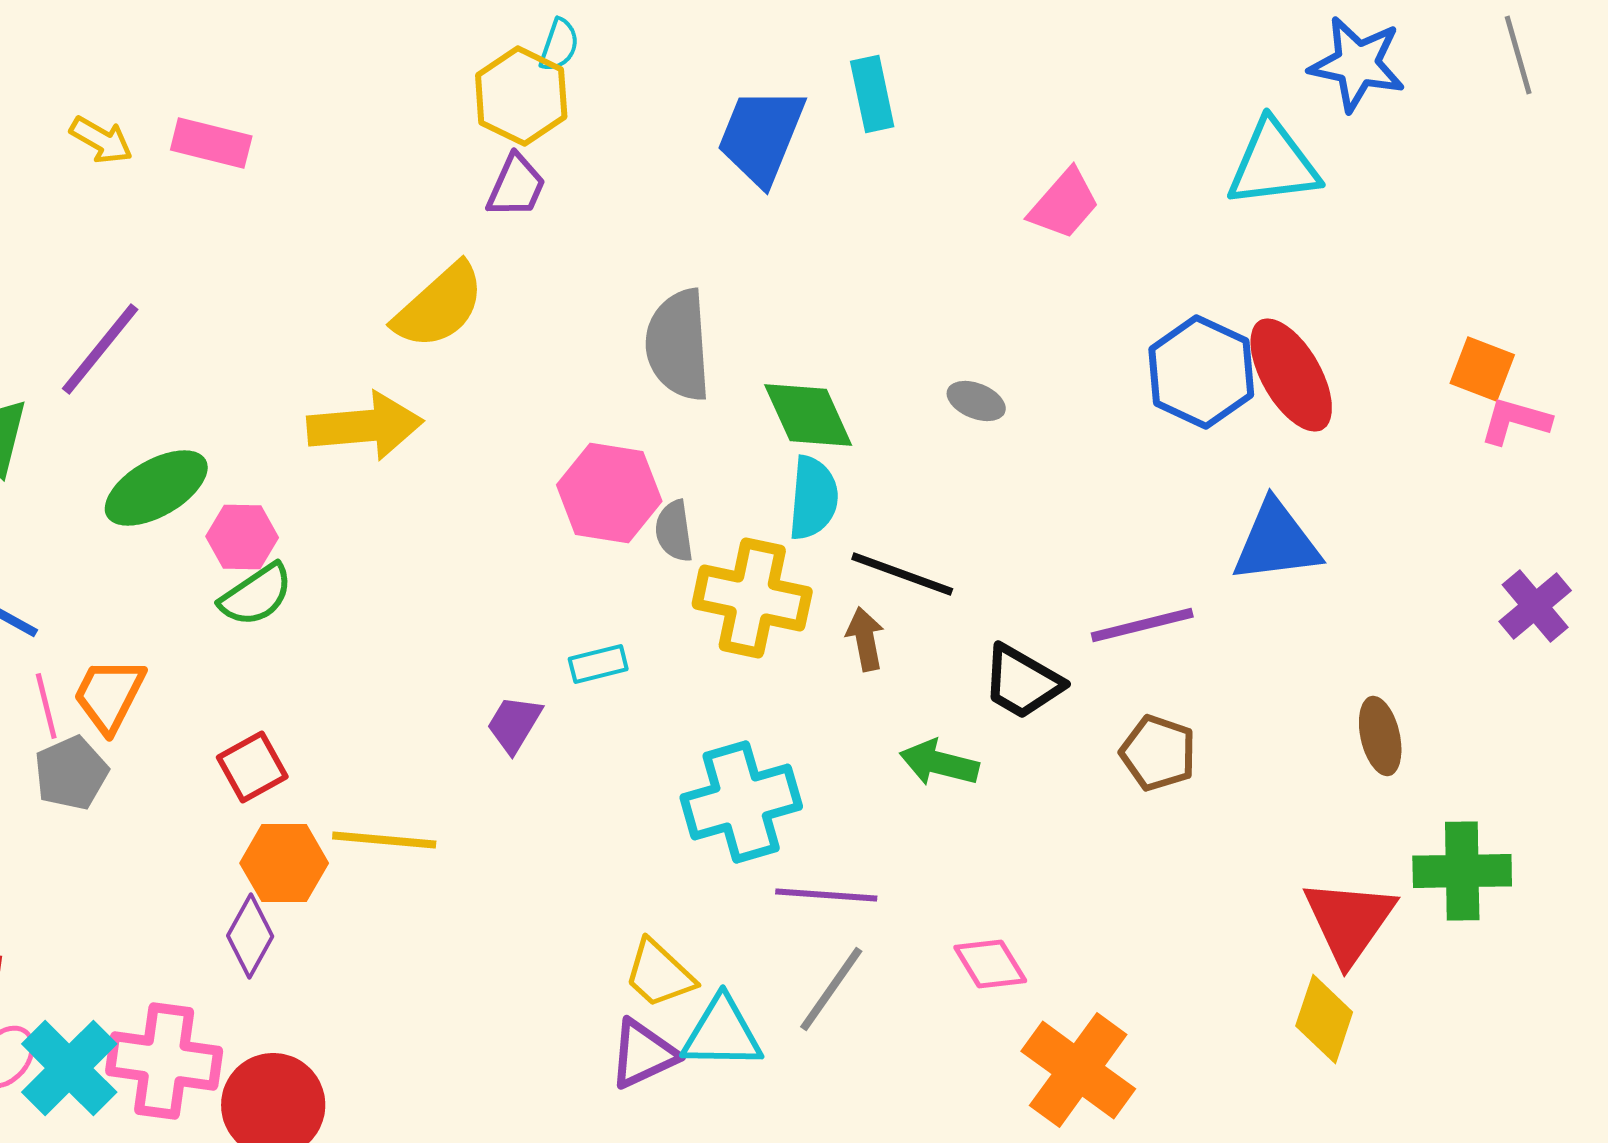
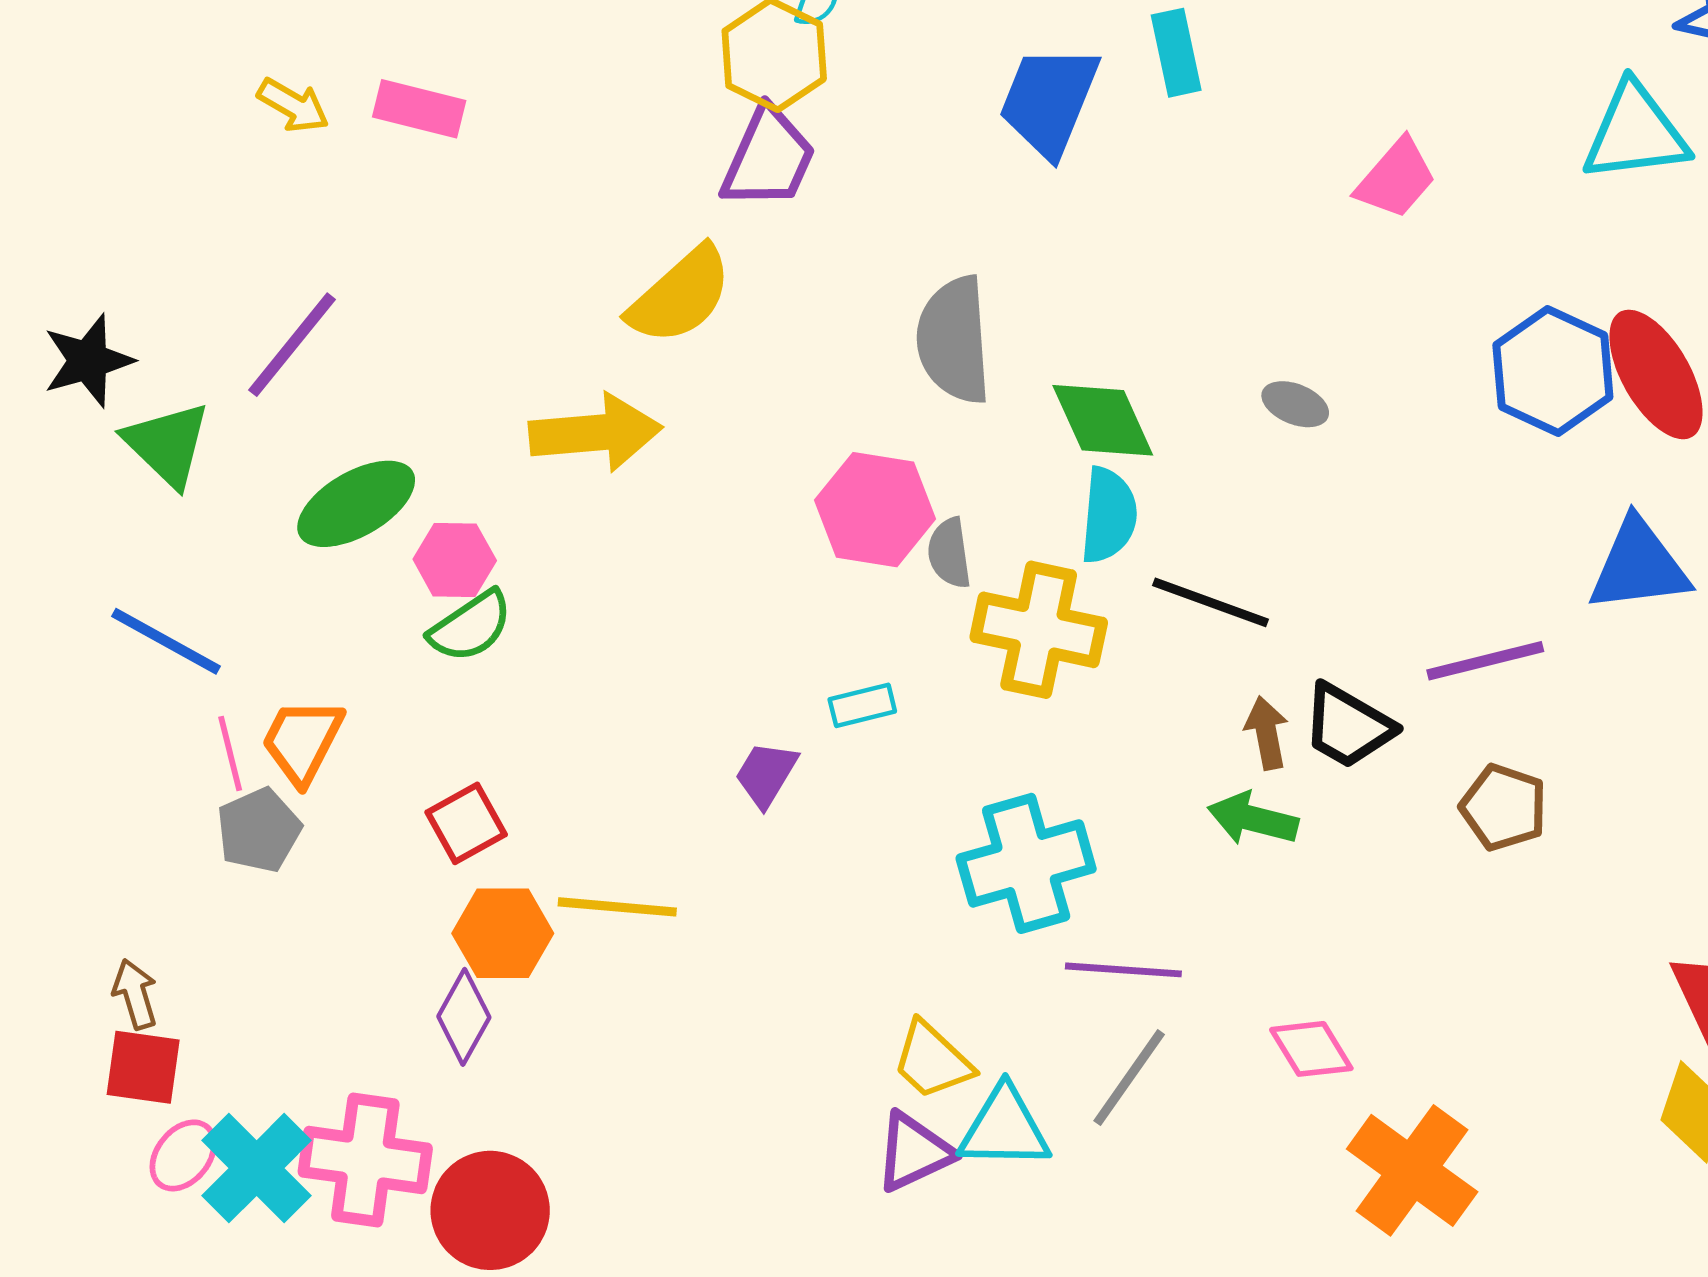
purple trapezoid: (516, 186) -> (768, 158), size x1.4
brown arrow: (865, 639) -> (1267, 733), moved

